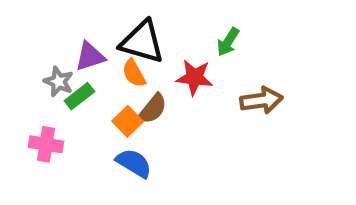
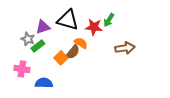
orange semicircle: (134, 73) -> (81, 43), moved, turned 152
red star: (194, 77) -> (94, 27), moved
blue semicircle: (134, 163) -> (44, 83), moved, turned -30

